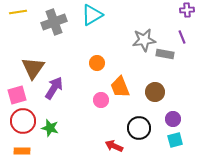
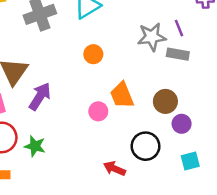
purple line: (182, 37) -> (179, 28), moved
orange circle: (97, 63) -> (93, 54), moved
purple circle: (173, 119) -> (182, 124), moved

